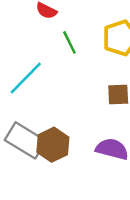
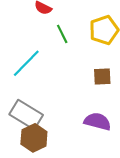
brown hexagon: (53, 145) -> (34, 138), moved

